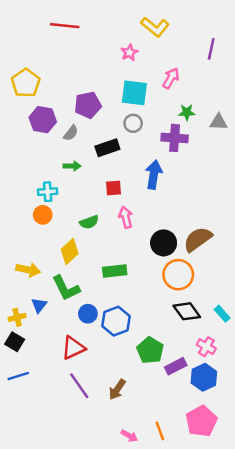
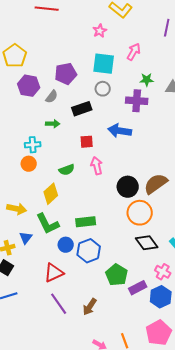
blue arrow: (154, 175) -> (120, 131), turned -90
green rectangle: (115, 271) -> (86, 222), moved

